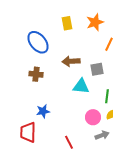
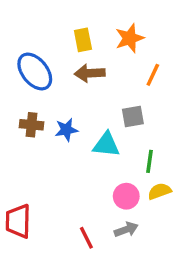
brown arrow: (71, 61) -> (90, 73), moved
blue star: (43, 111) -> (66, 130), moved
gray arrow: (102, 135) -> (126, 229), moved

